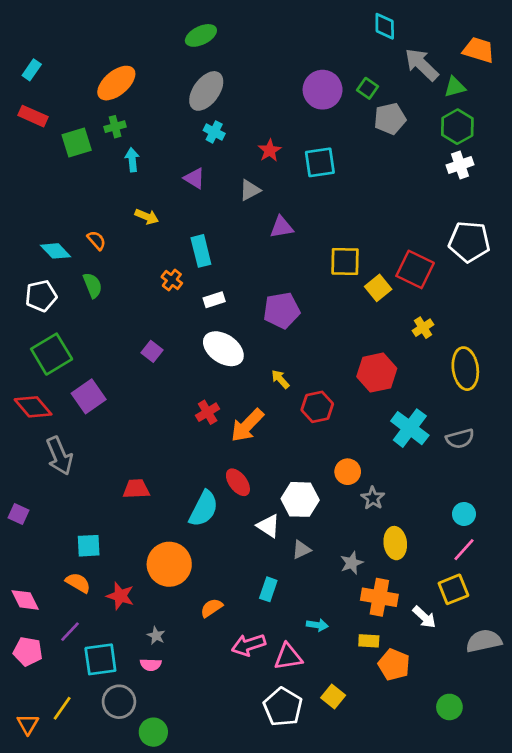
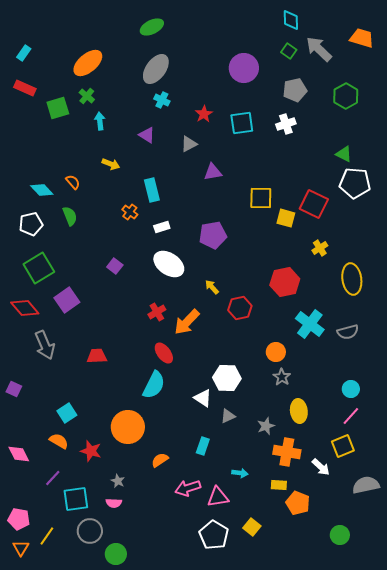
green triangle: (455, 87) -> (344, 154), moved, turned 42
green square: (367, 88) -> (289, 51), moved
green cross: (115, 127) -> (87, 96), turned -35
white cross: (460, 165) -> (286, 124), moved
yellow square: (378, 288) -> (286, 218), turned -36
orange circle: (348, 472) -> (276, 352), moved
red ellipse: (238, 482) -> (164, 353), moved
red trapezoid: (136, 489) -> (97, 356), moved
cyan square: (89, 546) -> (67, 413), turned -30
pink pentagon: (28, 651) -> (19, 519), moved

